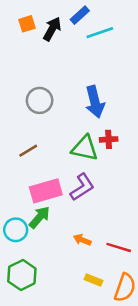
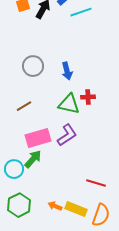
blue arrow: (95, 102) -> (67, 71), moved, size x0.7
orange arrow: (82, 240) -> (55, 206), moved
yellow rectangle: (94, 280) -> (76, 209), size x1.5

